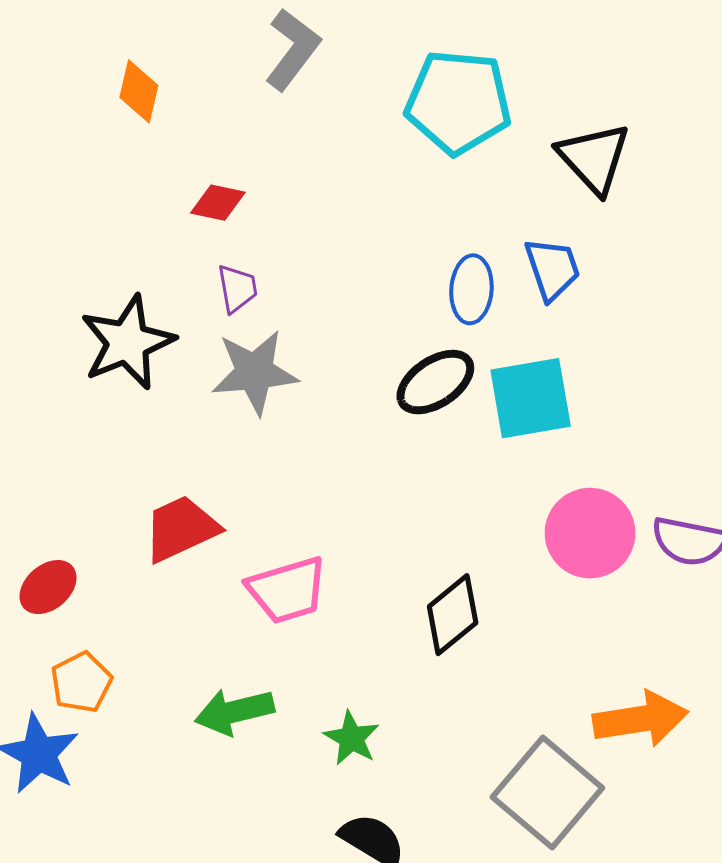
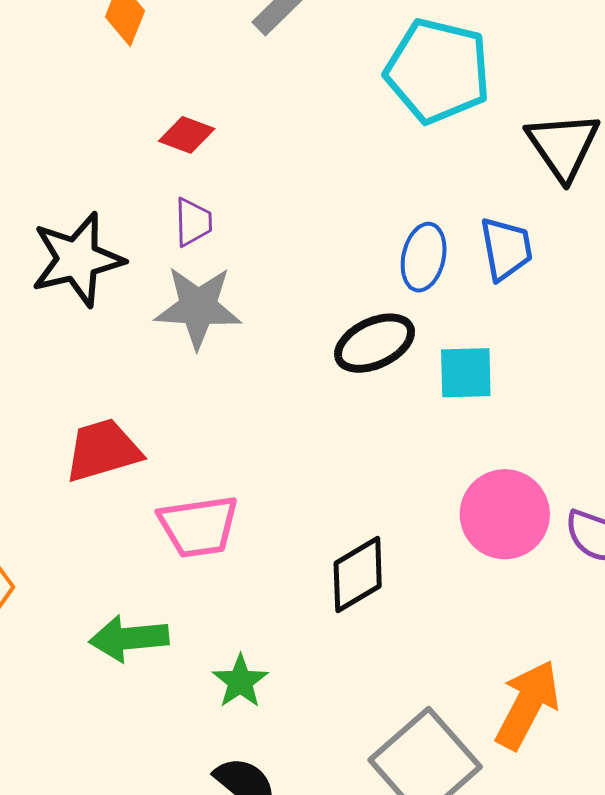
cyan square: (531, 398) -> (466, 373), size x0.7
orange arrow: (640, 719) -> (527, 705), turned -62

